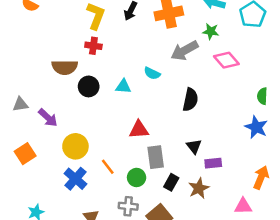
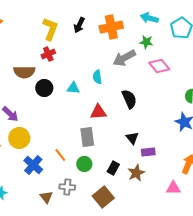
red cross: (93, 46) -> (48, 54), turned -32
cyan semicircle: (152, 73) -> (97, 77), turned 56
black semicircle: (190, 100) -> (129, 99), turned -36
red triangle: (139, 130) -> (98, 112), moved
yellow circle: (75, 146) -> (19, 138), moved
gray rectangle: (156, 157) -> (87, 137), moved
gray cross: (128, 206) -> (67, 187), moved

